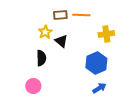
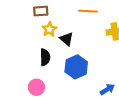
brown rectangle: (60, 15) -> (41, 11), moved
blue hexagon: (96, 63) -> (76, 67), moved

